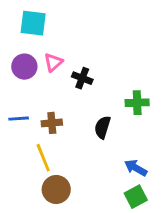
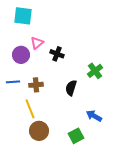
purple circle: (24, 67) -> (21, 55), moved
green cross: (137, 103) -> (95, 71), turned -35
green square: (136, 197) -> (76, 136), moved

